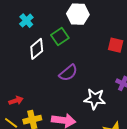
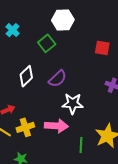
white diamond: (37, 49) -> (26, 76), moved
white star: (95, 99) -> (73, 104), moved

